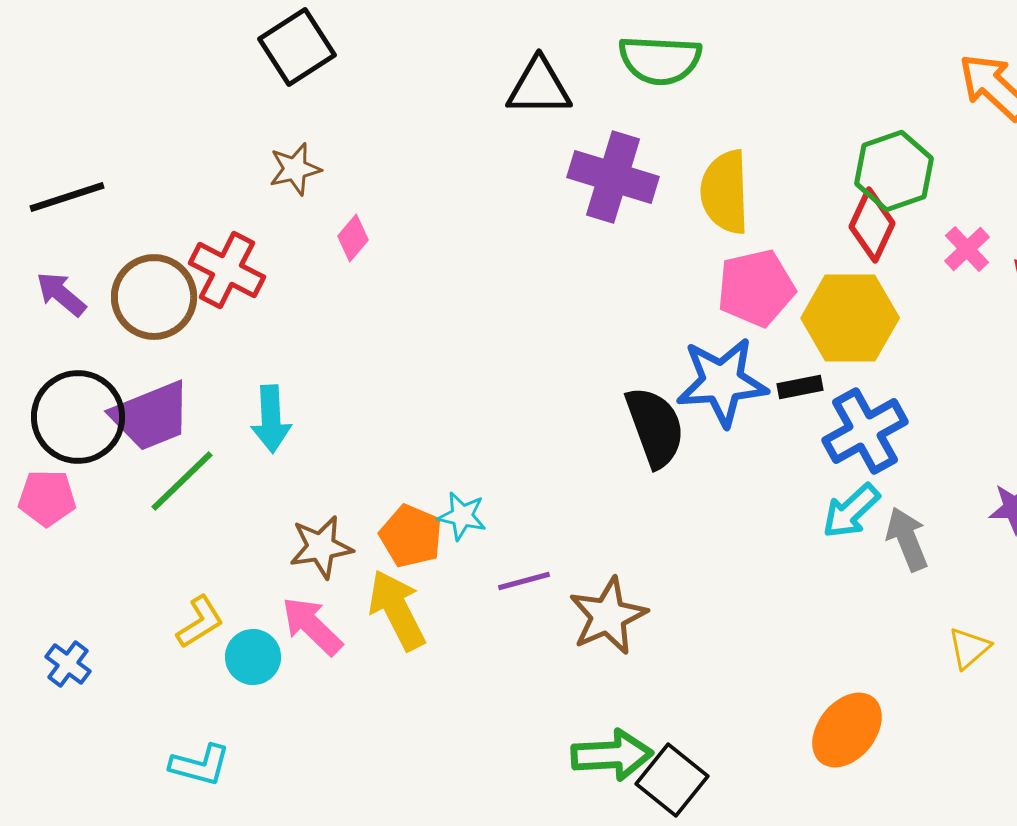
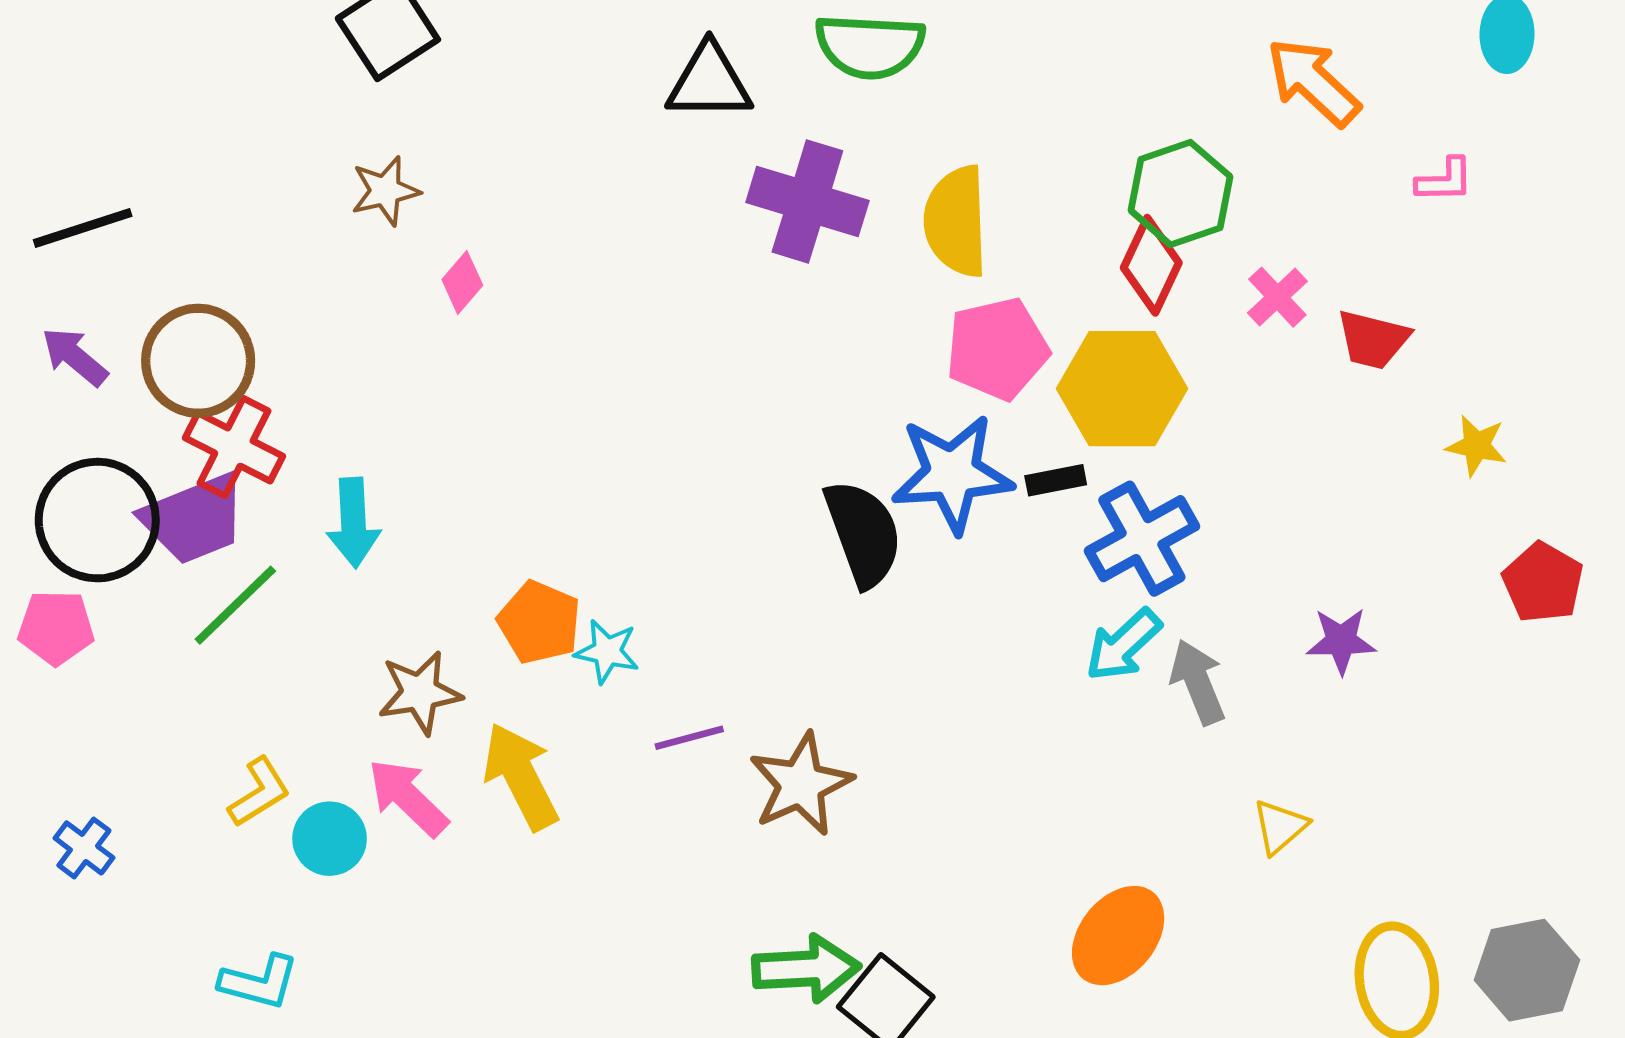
red cross: (227, 270) -> (234, 447), moved
orange pentagon: (411, 536) -> (539, 622), moved

